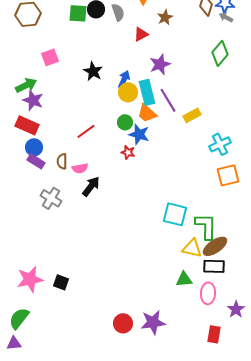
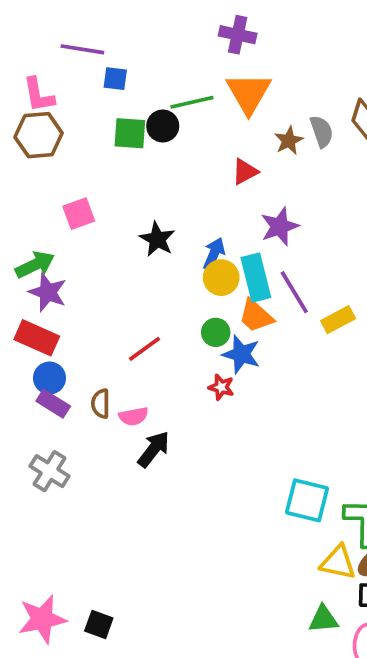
gray semicircle: (118, 12) -> (322, 131), moved
gray cross: (51, 198) -> (50, 471), moved

